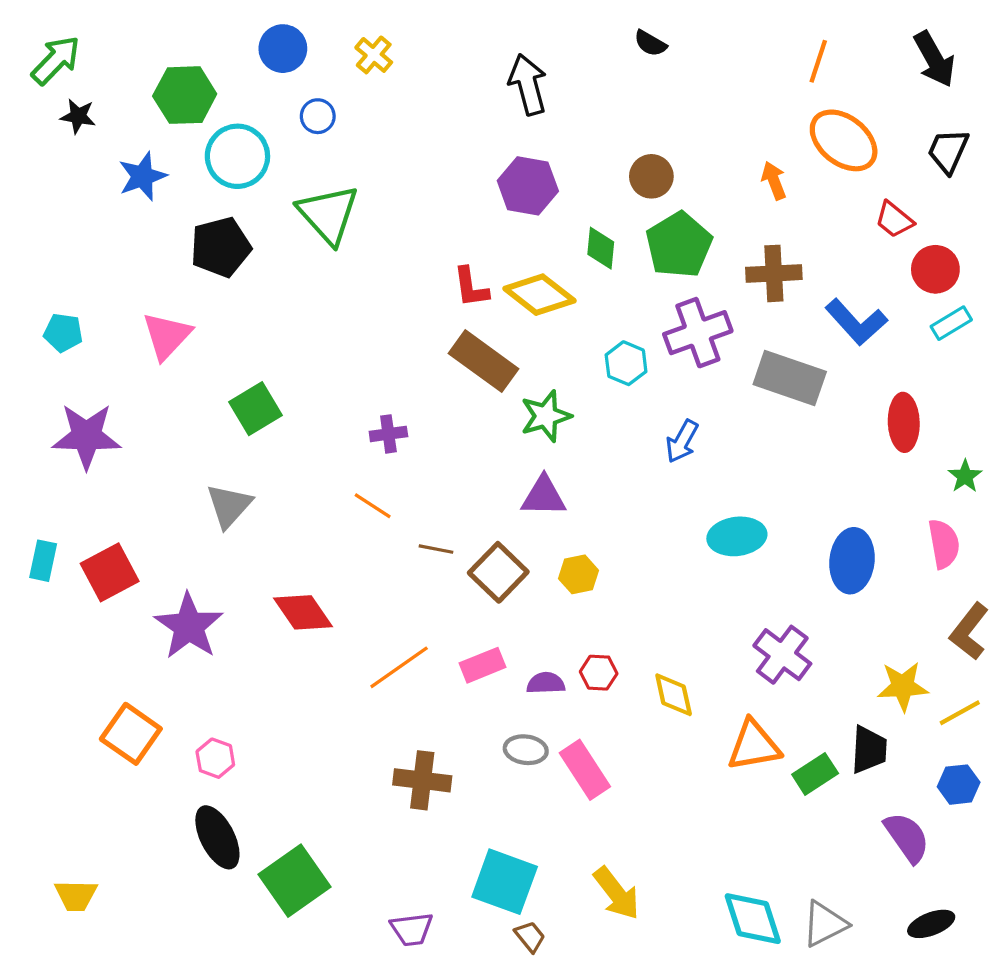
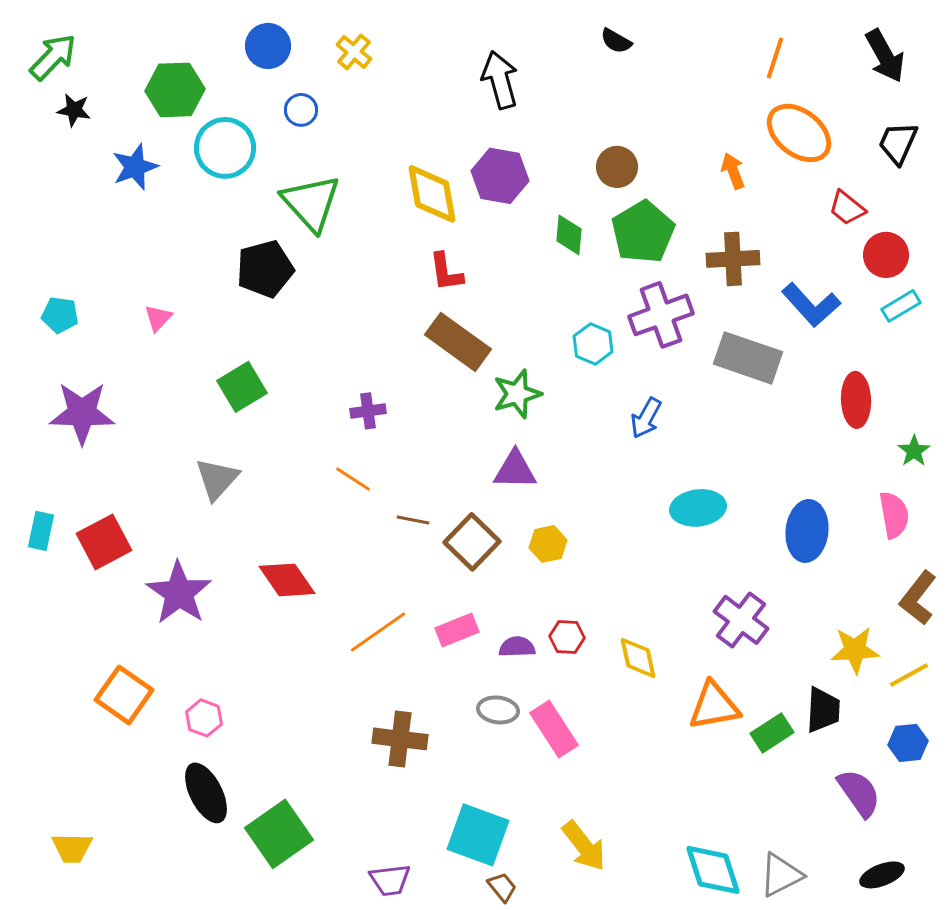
black pentagon: (221, 247) -> (265, 269), moved
yellow diamond: (539, 295) -> (432, 194), moved, turned 42
pink triangle: (167, 336) -> (158, 318), size x0.6

